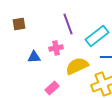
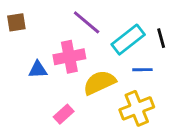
purple line: (68, 24) -> (87, 22), turned -30
pink cross: (56, 48) -> (69, 57), size x1.5

